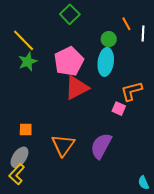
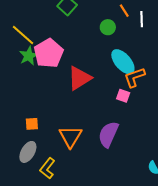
pink pentagon: (69, 61) -> (49, 53), moved
cyan ellipse: (106, 62) -> (123, 62), moved, turned -44
yellow L-shape: (17, 174) -> (47, 168), moved

